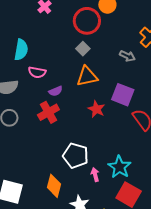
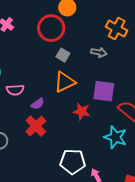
gray square: (83, 49) -> (63, 55), moved
cyan star: (119, 167) -> (115, 137), moved

